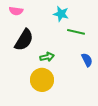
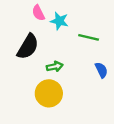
pink semicircle: (16, 11) -> (38, 13), moved, turned 56
cyan star: (61, 14) -> (59, 21), moved

